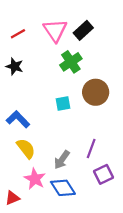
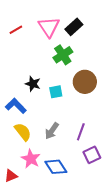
black star: (15, 66) -> (33, 84), moved
gray arrow: (62, 160) -> (52, 131), moved

